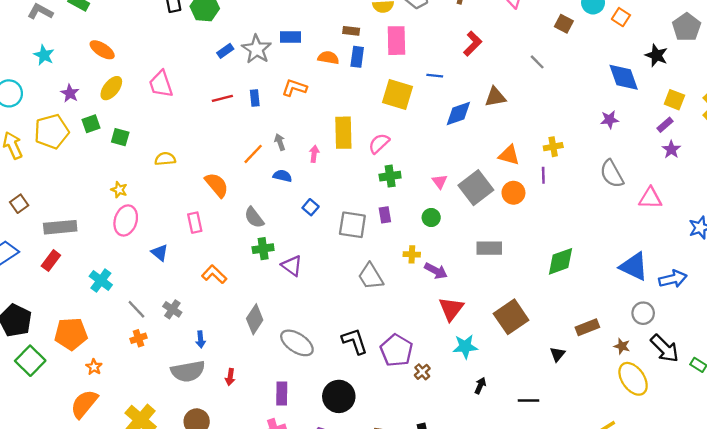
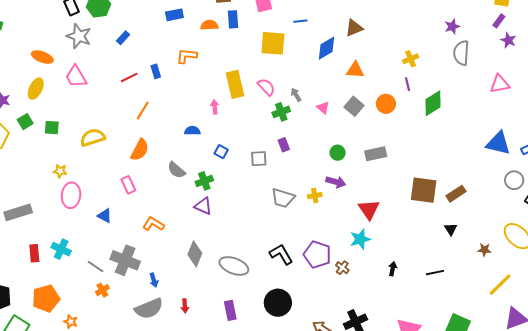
gray star: (257, 49) -> (79, 36), moved
orange ellipse: (102, 50) -> (42, 57), moved
gray arrow: (280, 142) -> (296, 95), moved
pink semicircle: (379, 143) -> (266, 87), turned 102
orange line: (253, 154) -> (143, 110), moved
orange triangle: (509, 155) -> (355, 70), moved
yellow semicircle: (165, 159) -> (93, 137), size x1.4
gray semicircle: (612, 174) -> (461, 53), moved, turned 45
orange semicircle: (217, 185) -> (140, 150), turned 80
gray square: (476, 188) -> (354, 106), size x0.7
green circle: (431, 218) -> (338, 153), moved
gray square: (352, 225) -> (259, 159), size x0.7
green cross: (263, 249) -> (204, 181), moved
yellow cross: (412, 254) -> (315, 196), moved
red rectangle: (51, 261) -> (34, 253), moved, turned -30
green diamond: (560, 261) -> (433, 103), moved
purple triangle: (292, 266) -> (203, 206), moved
gray trapezoid: (371, 276) -> (283, 198), turned -30
gray cross: (172, 309) -> (125, 260), size x1.8
red triangle: (451, 309) -> (369, 209), moved
brown square: (511, 317) -> (424, 190), moved, turned -36
brown rectangle: (587, 327) -> (456, 194), moved
brown star: (622, 346) -> (484, 250), moved
cyan star: (465, 347) -> (360, 239), moved

